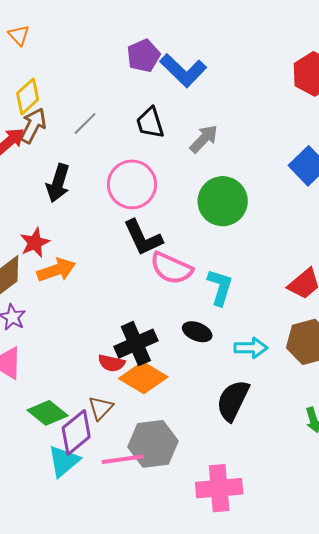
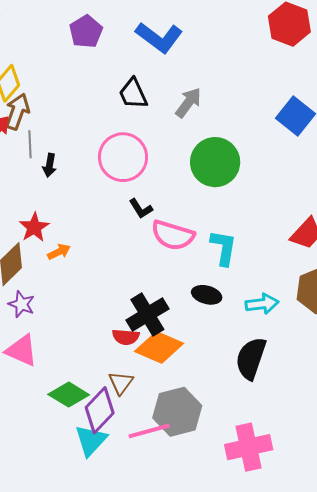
purple pentagon: (143, 56) -> (86, 31), moved
gray line: (85, 124) -> (30, 144), moved, turned -40
black arrow: (58, 183) -> (49, 165), size x0.6
black L-shape: (143, 238) -> (141, 209), size x0.6
orange arrow: (56, 270) -> (59, 252), size x0.6

